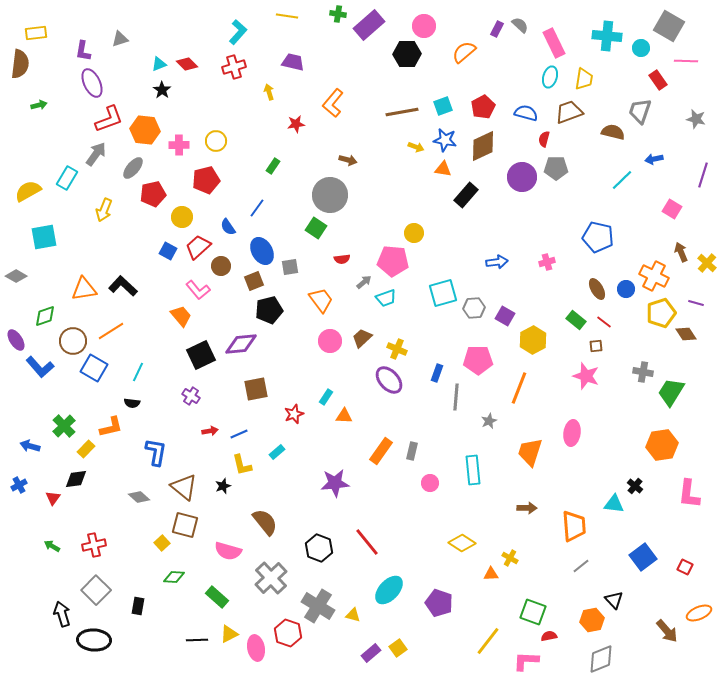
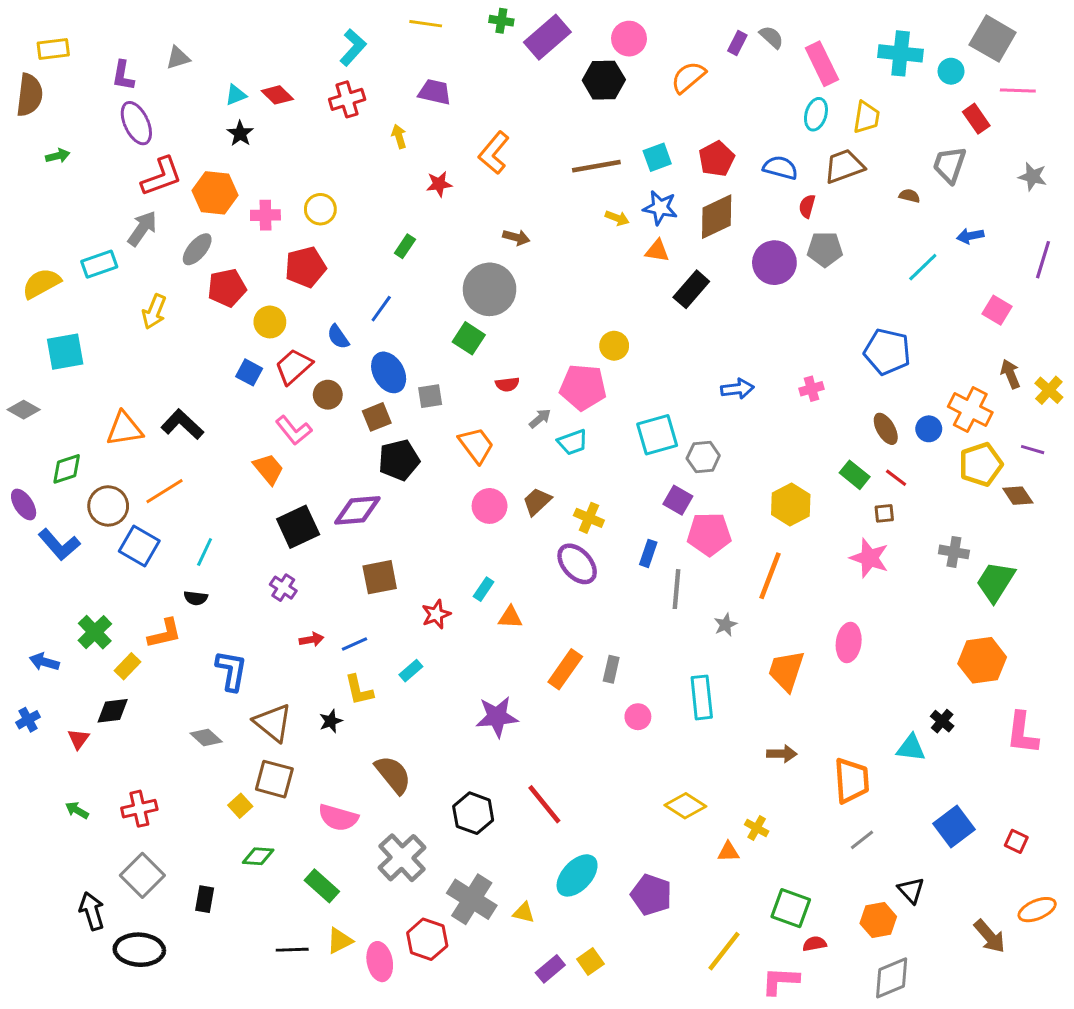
brown semicircle: (613, 132) -> (909, 196), size x0.6
cyan rectangle: (67, 178) -> (99, 264), turned 40
purple square: (505, 316) -> (678, 500), moved

